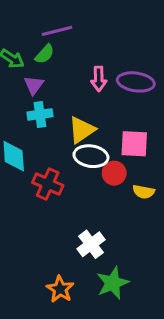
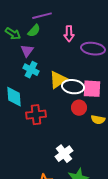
pink arrow: (99, 79) -> (69, 34), moved
cyan cross: (40, 114) -> (31, 70), turned 35
white ellipse: (91, 156) -> (73, 87), moved
red cross: (48, 184) -> (36, 115), turned -30

